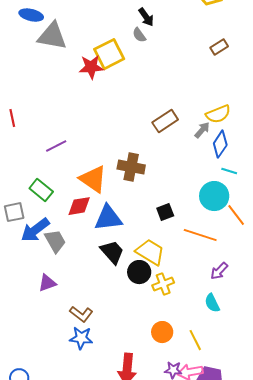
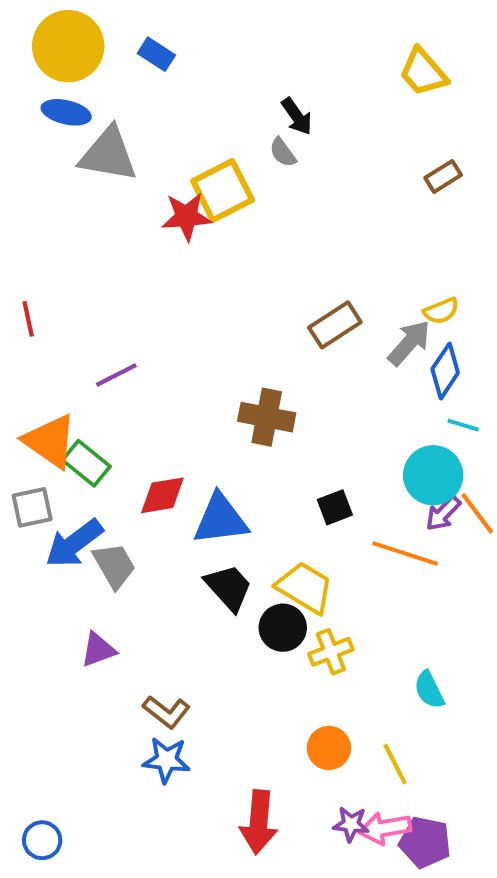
yellow semicircle: (218, 114) -> (441, 311), size x0.7
gray arrow: (202, 130) -> (409, 343), size x1.4
orange triangle: (93, 179) -> (50, 441), moved
purple arrow: (219, 271) -> (443, 513), moved

